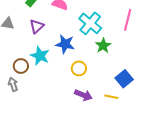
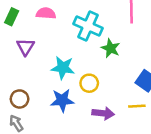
blue star: (65, 44) -> (62, 100), moved
cyan star: (40, 56) -> (63, 68), moved

